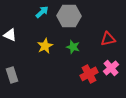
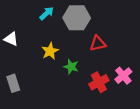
red triangle: (108, 39) -> (98, 43), moved
green star: (73, 47) -> (71, 67), moved

